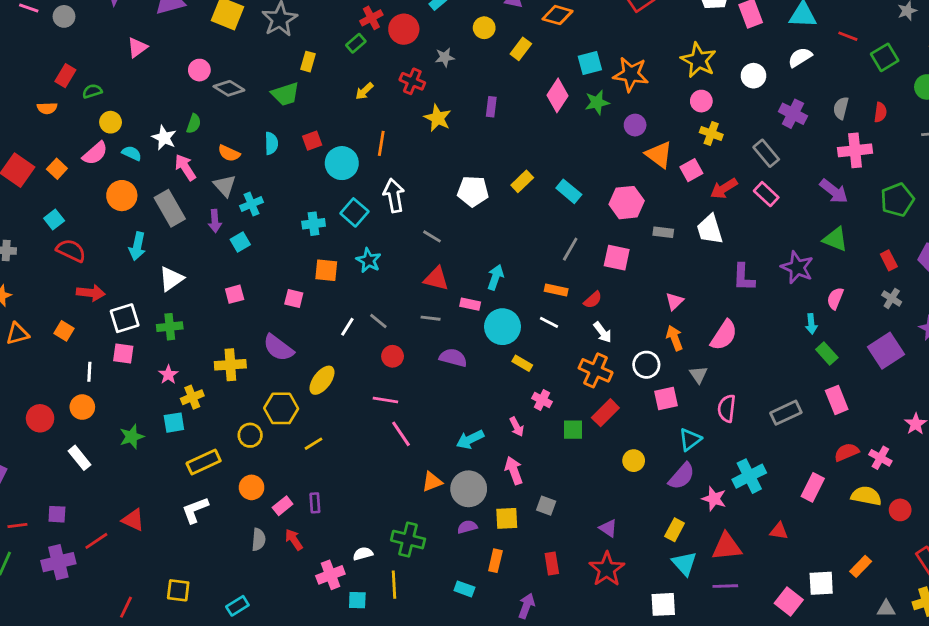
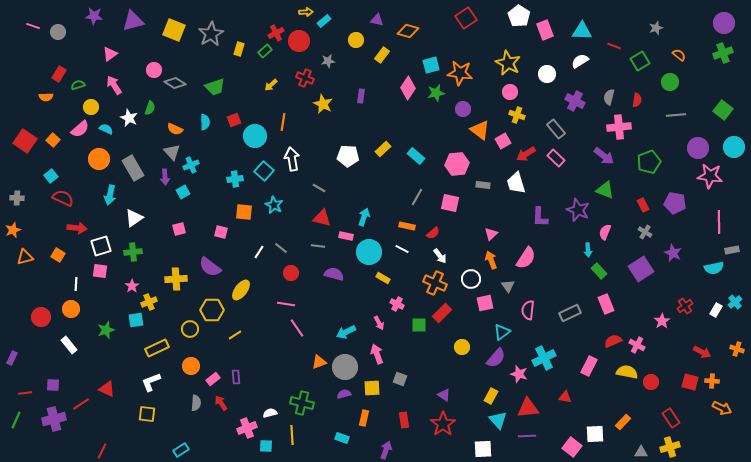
yellow rectangle: (308, 62) -> (239, 49), moved
pink arrow: (185, 167) -> (114, 85), moved
yellow square: (178, 590) -> (147, 414), moved

